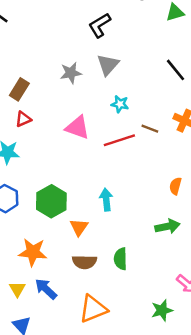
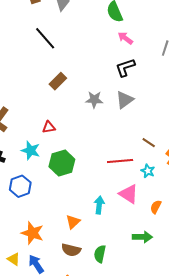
brown rectangle: (19, 89) -> (58, 81), moved
cyan star: (120, 104) -> (148, 171), moved
pink triangle: (77, 127) -> (129, 194), moved
brown line: (150, 129) -> (149, 143), moved
green hexagon: (51, 201) -> (62, 163), moved
yellow triangle: (17, 289) -> (14, 259), turned -40

